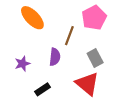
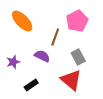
purple semicircle: (55, 57) -> (42, 56), turned -70

